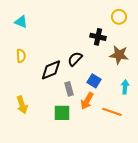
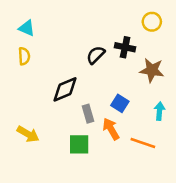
yellow semicircle: (21, 56) -> (24, 56), moved
black semicircle: (75, 59) -> (96, 55), moved
orange arrow: (87, 101) -> (111, 129), turned 120
yellow arrow: (22, 105) -> (28, 134), turned -42

